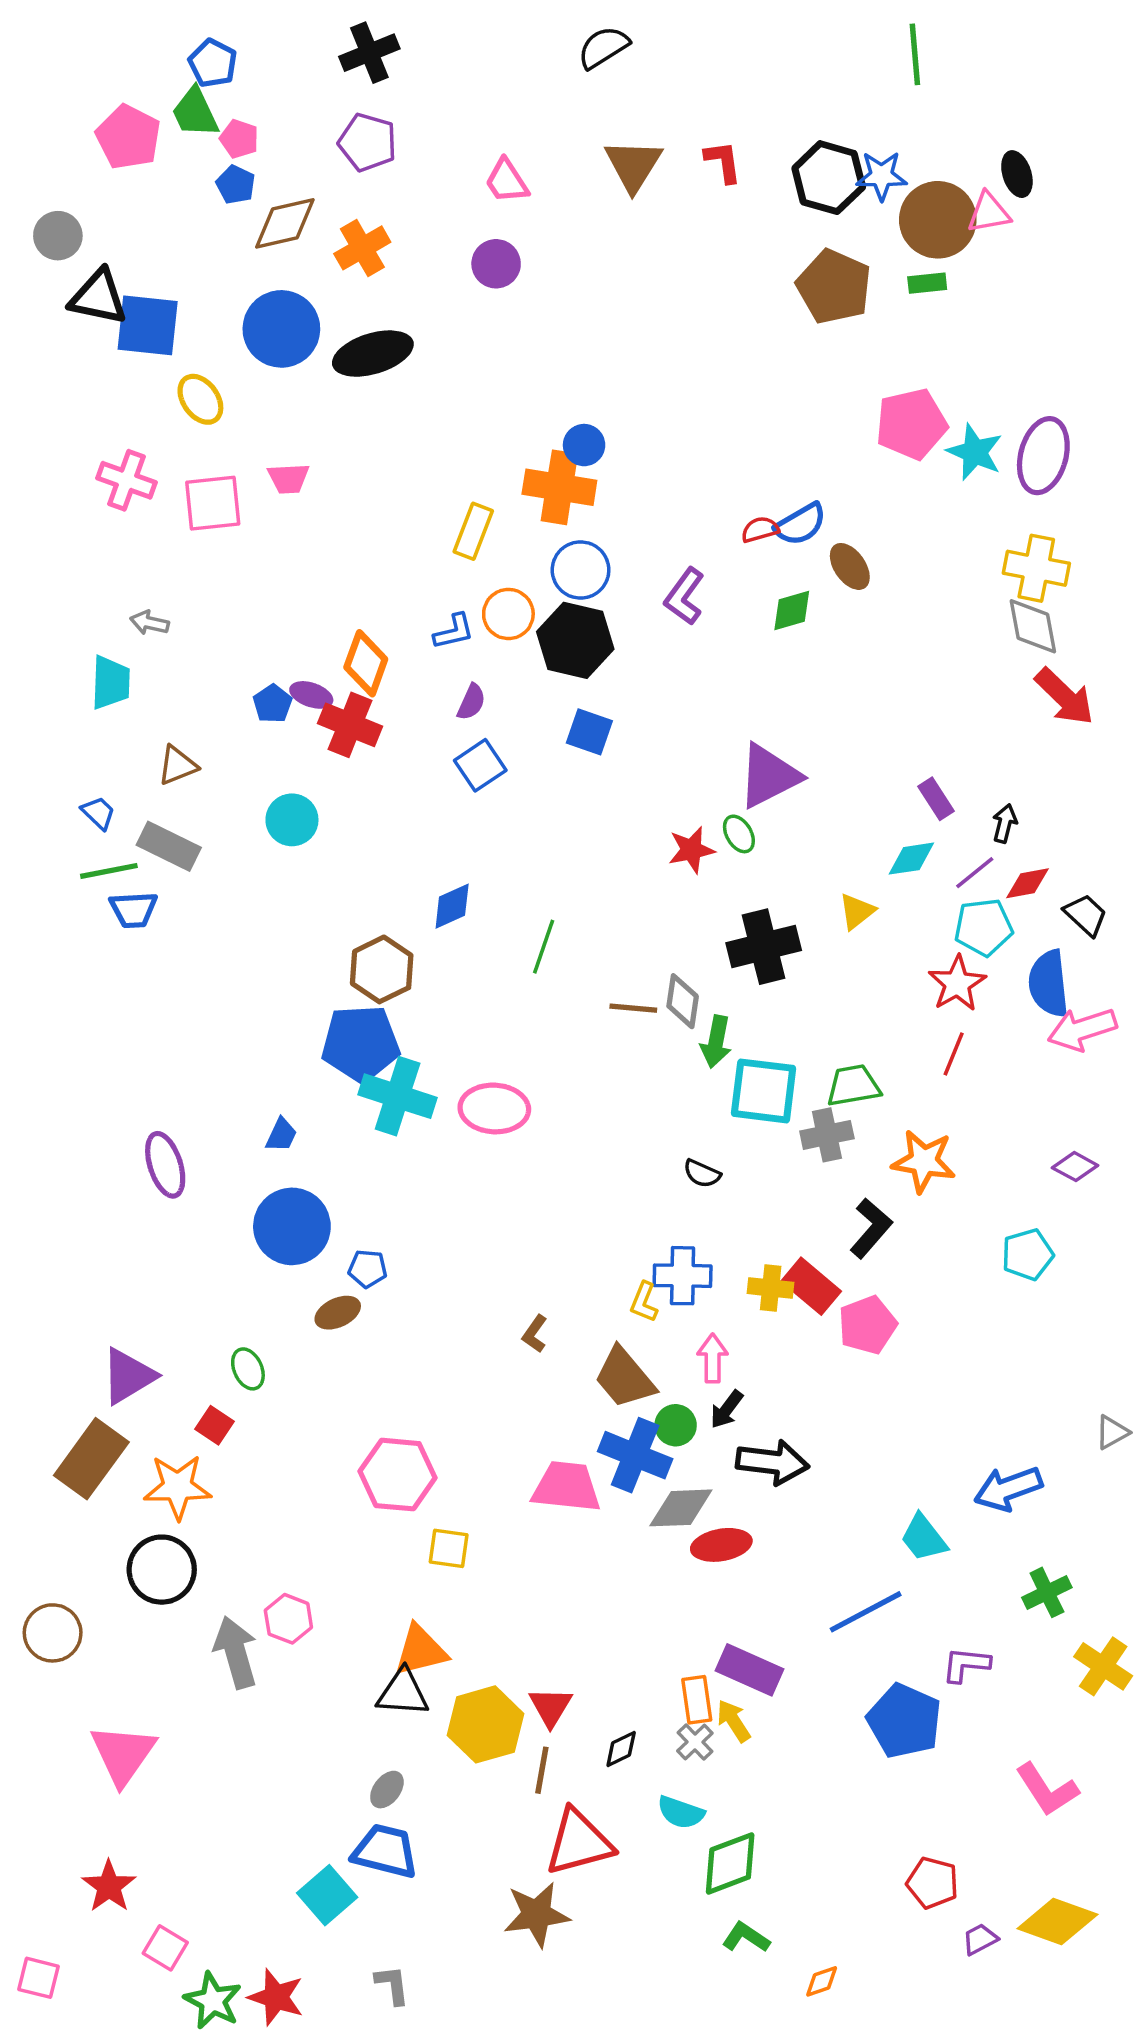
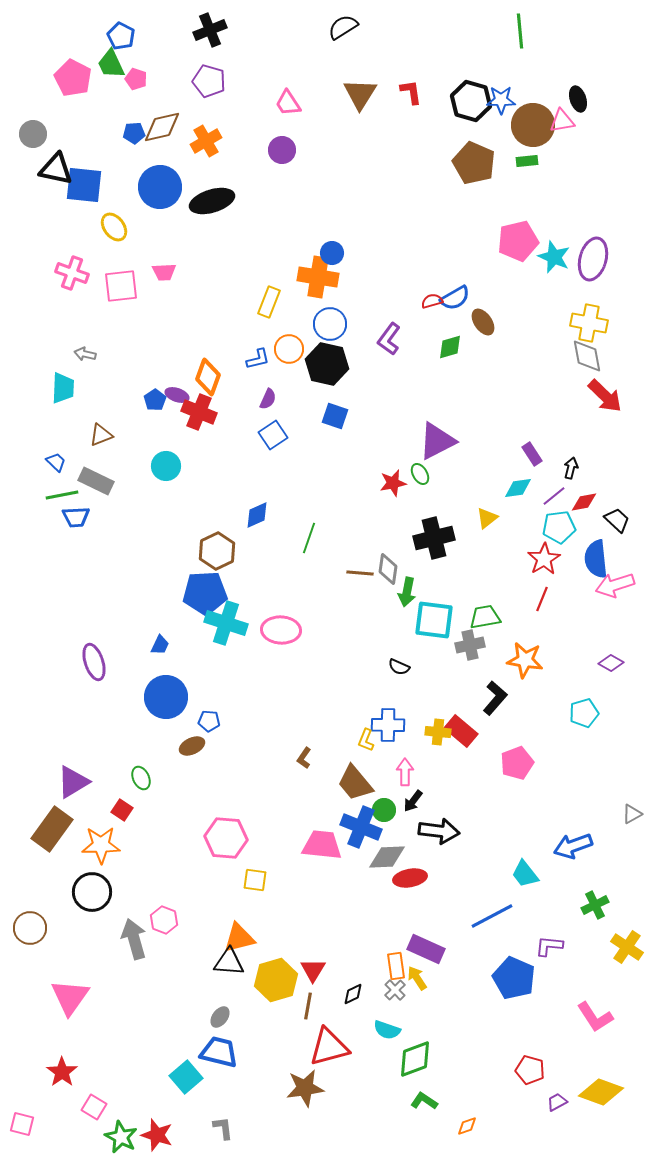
blue pentagon: (236, 185) -> (134, 133), moved, turned -30
pink pentagon: (867, 1325) -> (517, 763), moved

